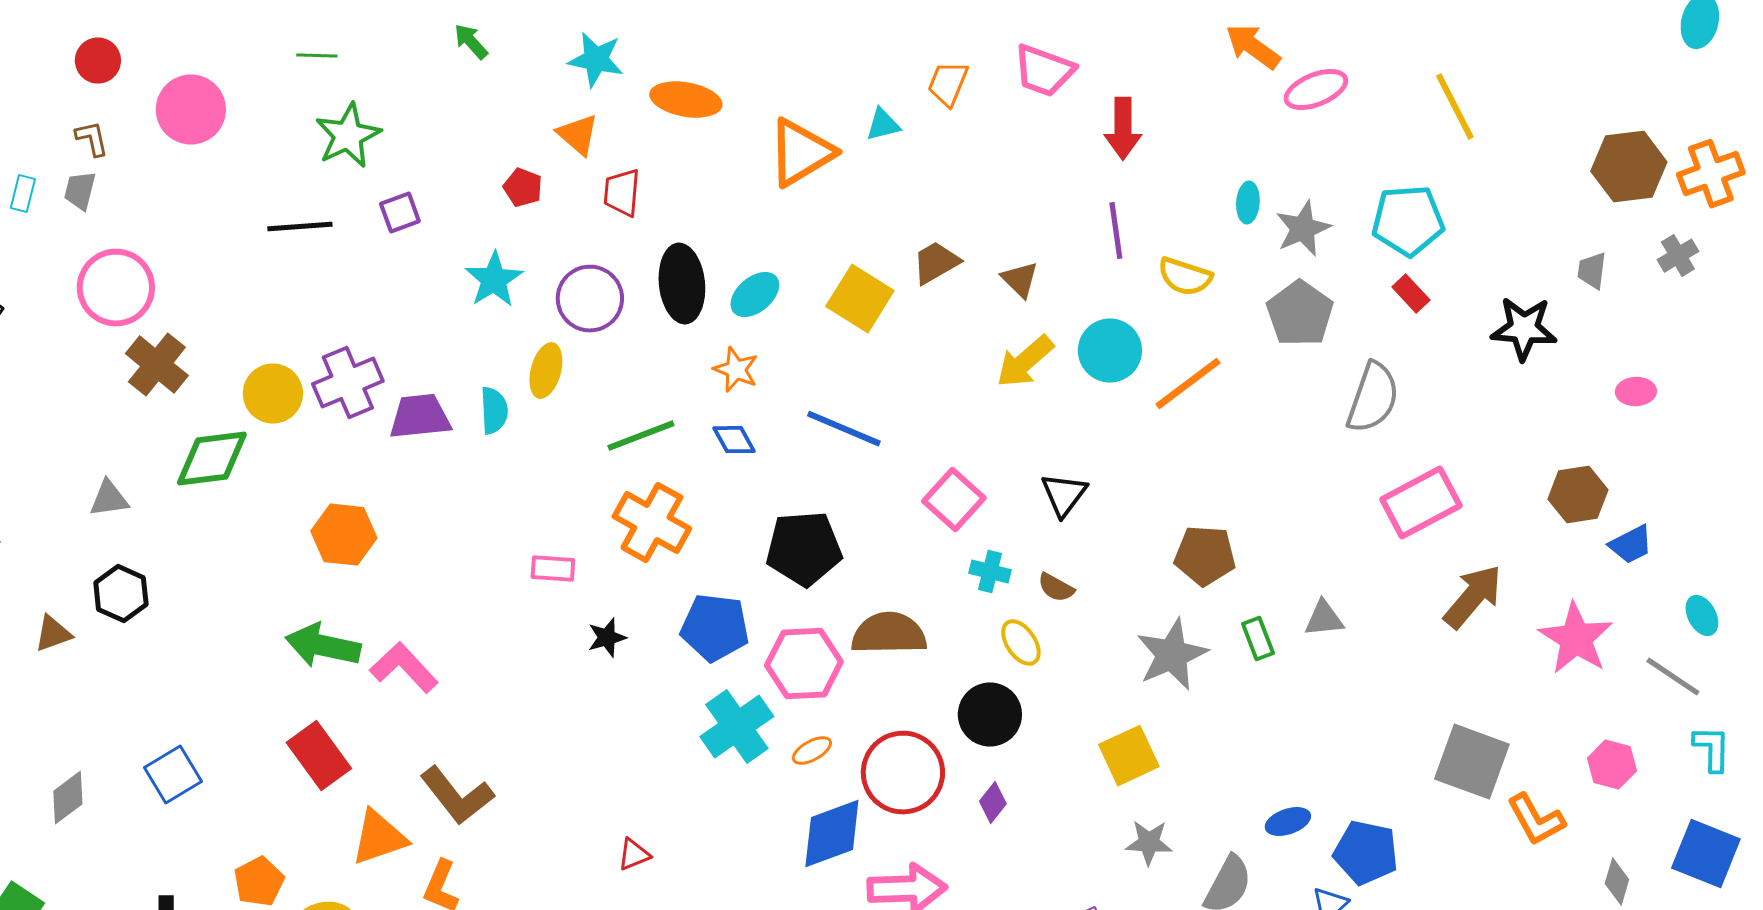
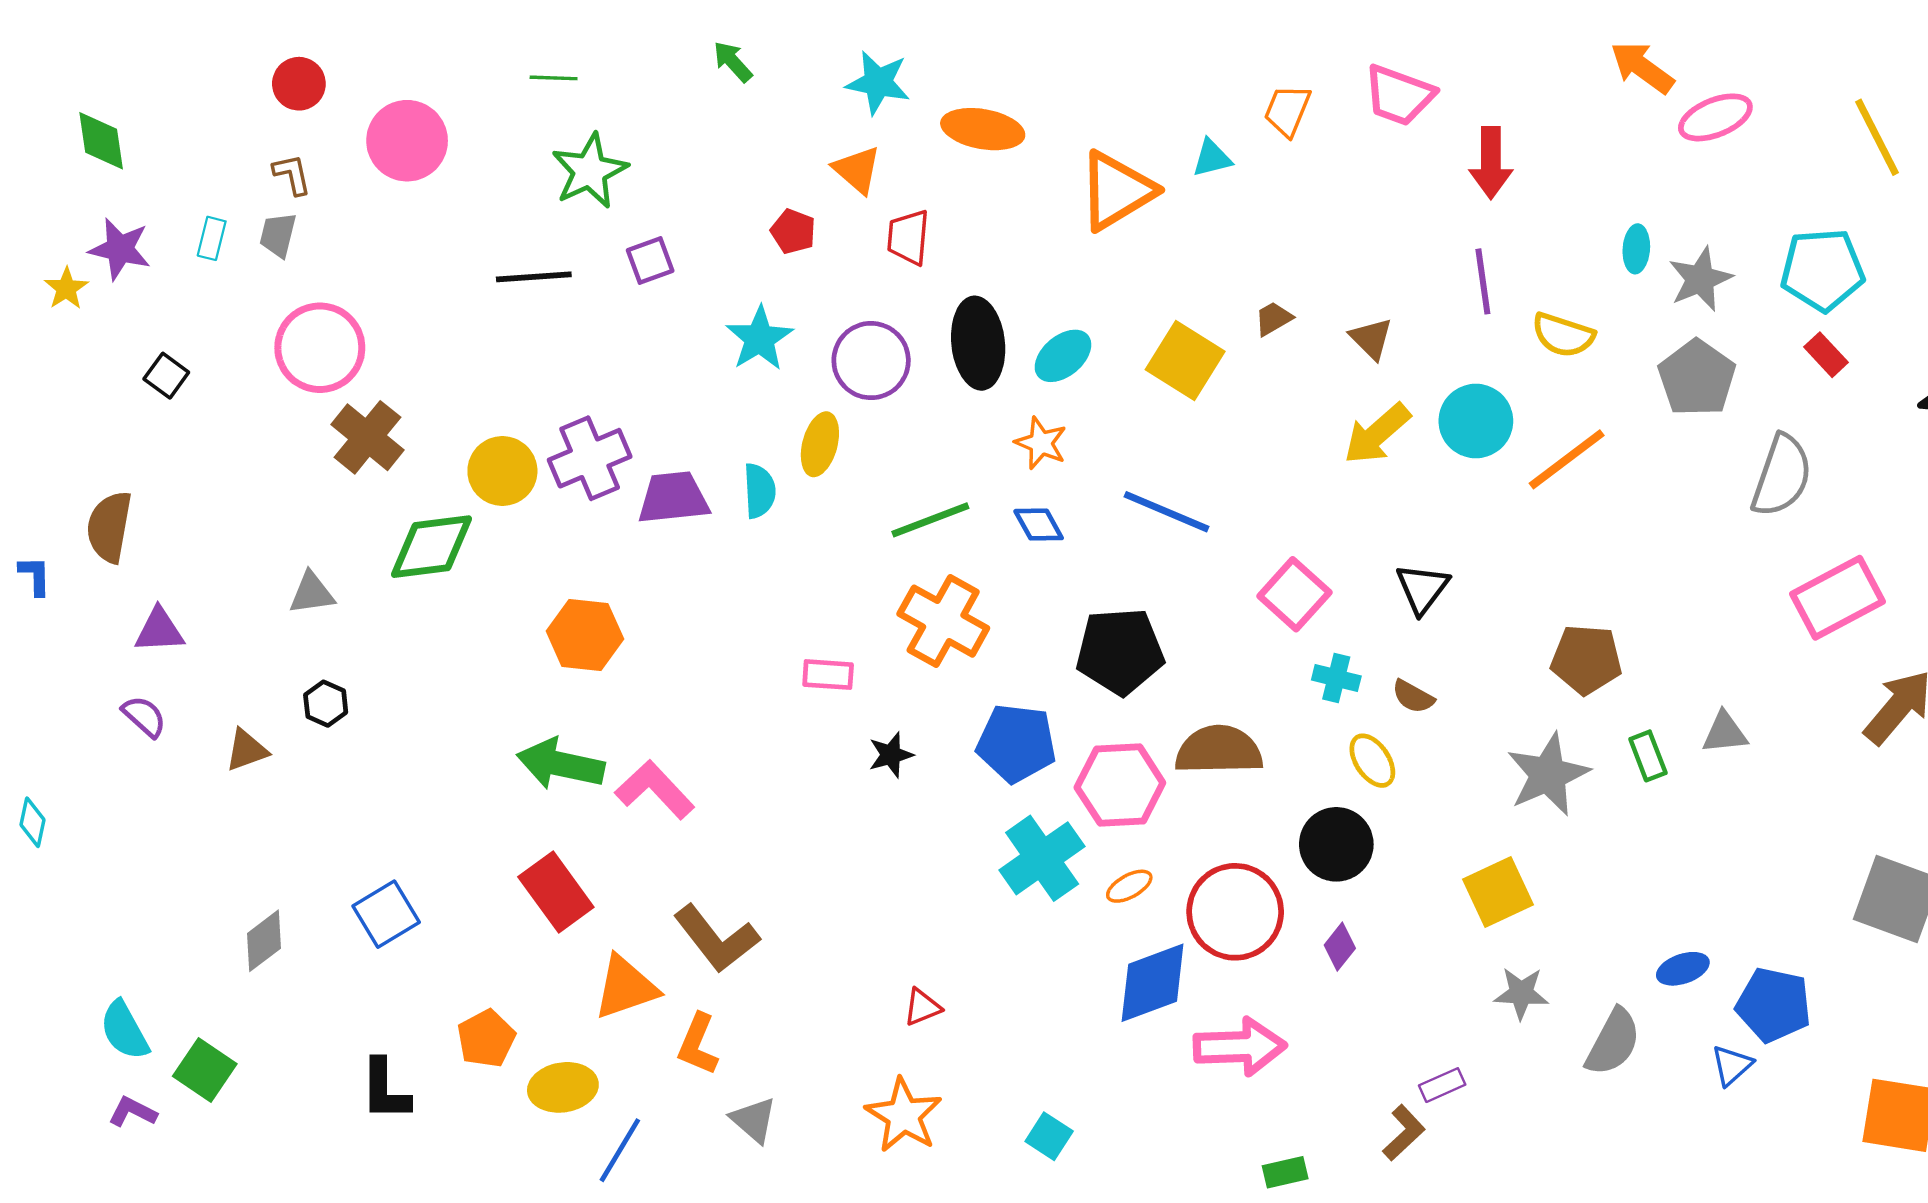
brown trapezoid: (936, 263) -> (1273, 319), size x0.7
black hexagon: (121, 594) -> (326, 704), size x0.7

